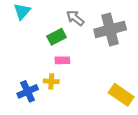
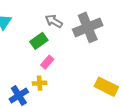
pink rectangle: (62, 60) -> (47, 62), turned -40

